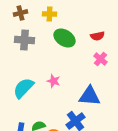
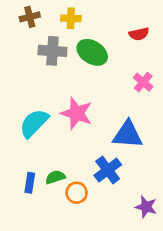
red semicircle: (98, 36) -> (139, 34), moved
gray cross: (24, 40) -> (52, 51), moved
pink star: (54, 81) -> (77, 113), size x1.6

